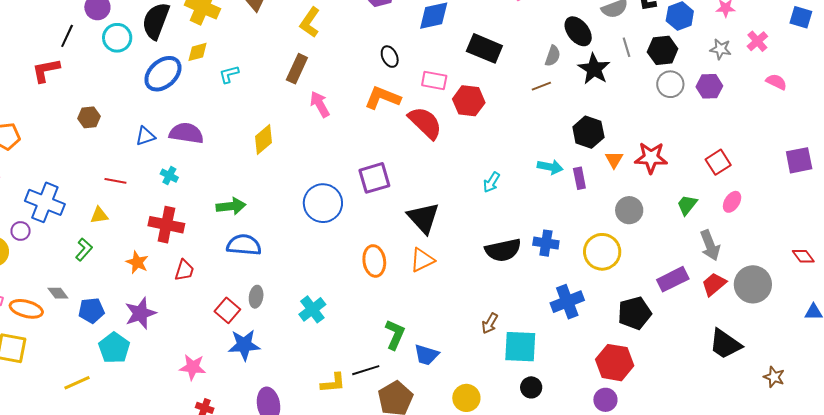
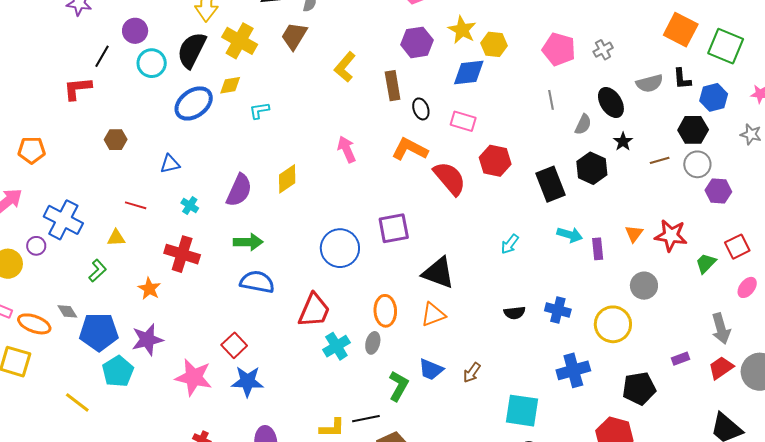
gray line: (626, 47) -> (551, 100), moved
black rectangle: (484, 48) -> (550, 184), moved, turned 40
brown rectangle: (297, 69) -> (393, 86), moved, turned -40
black star: (594, 69) -> (623, 142), size x0.6
pink rectangle: (434, 81) -> (463, 121), moved
brown line: (541, 86) -> (660, 160), moved
purple hexagon: (709, 86) -> (718, 191), moved
black hexagon: (588, 132) -> (592, 168), moved
purple semicircle: (186, 133) -> (239, 190), moved, turned 100
green trapezoid: (687, 205) -> (706, 263), moved
black triangle: (423, 218) -> (438, 273), turned -33
black semicircle: (503, 250) -> (515, 313), size x0.6
red trapezoid: (184, 270) -> (314, 310), moved, size x1.6
purple rectangle: (673, 279) -> (680, 359), size x0.6
gray ellipse: (256, 297) -> (373, 343), moved
cyan cross: (312, 309) -> (336, 346), moved
blue pentagon: (91, 310) -> (99, 332), size x1.5
brown arrow: (490, 323) -> (472, 373), moved
blue trapezoid: (426, 355) -> (431, 369), moved
pink star: (193, 367) -> (194, 377), moved, size x1.4
yellow line: (77, 383) -> (77, 402), turned 56

